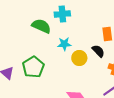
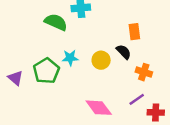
cyan star: (64, 44) -> (70, 58), moved

